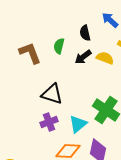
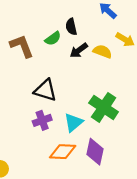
black semicircle: (85, 33) -> (71, 27), moved
green semicircle: (59, 46) -> (53, 39), turned -140

